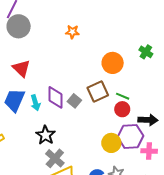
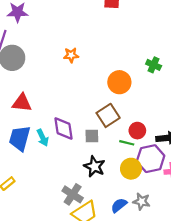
red triangle: (21, 68) -> (22, 103), turned -30
green line: (123, 96) -> (127, 143), moved
gray square: (74, 101) -> (92, 136), moved, turned -32
black star: (45, 135) -> (94, 166), moved

